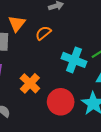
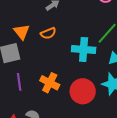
orange semicircle: (43, 33) -> (48, 33), turned -147

